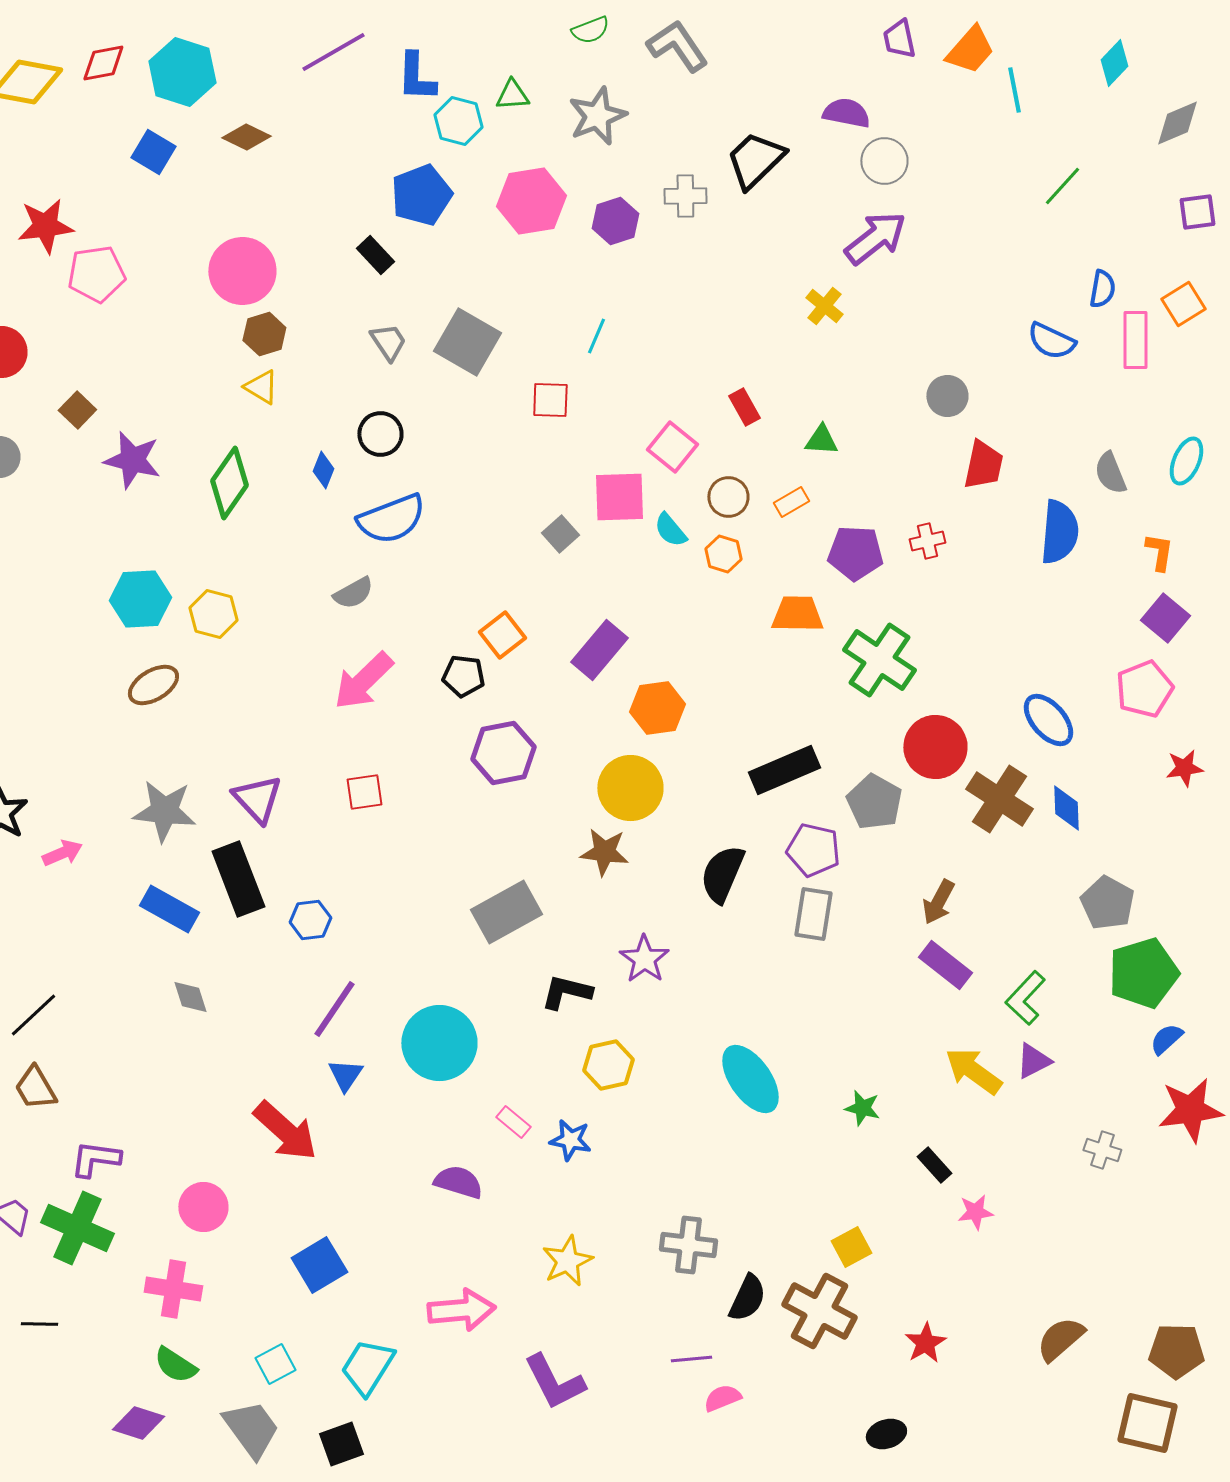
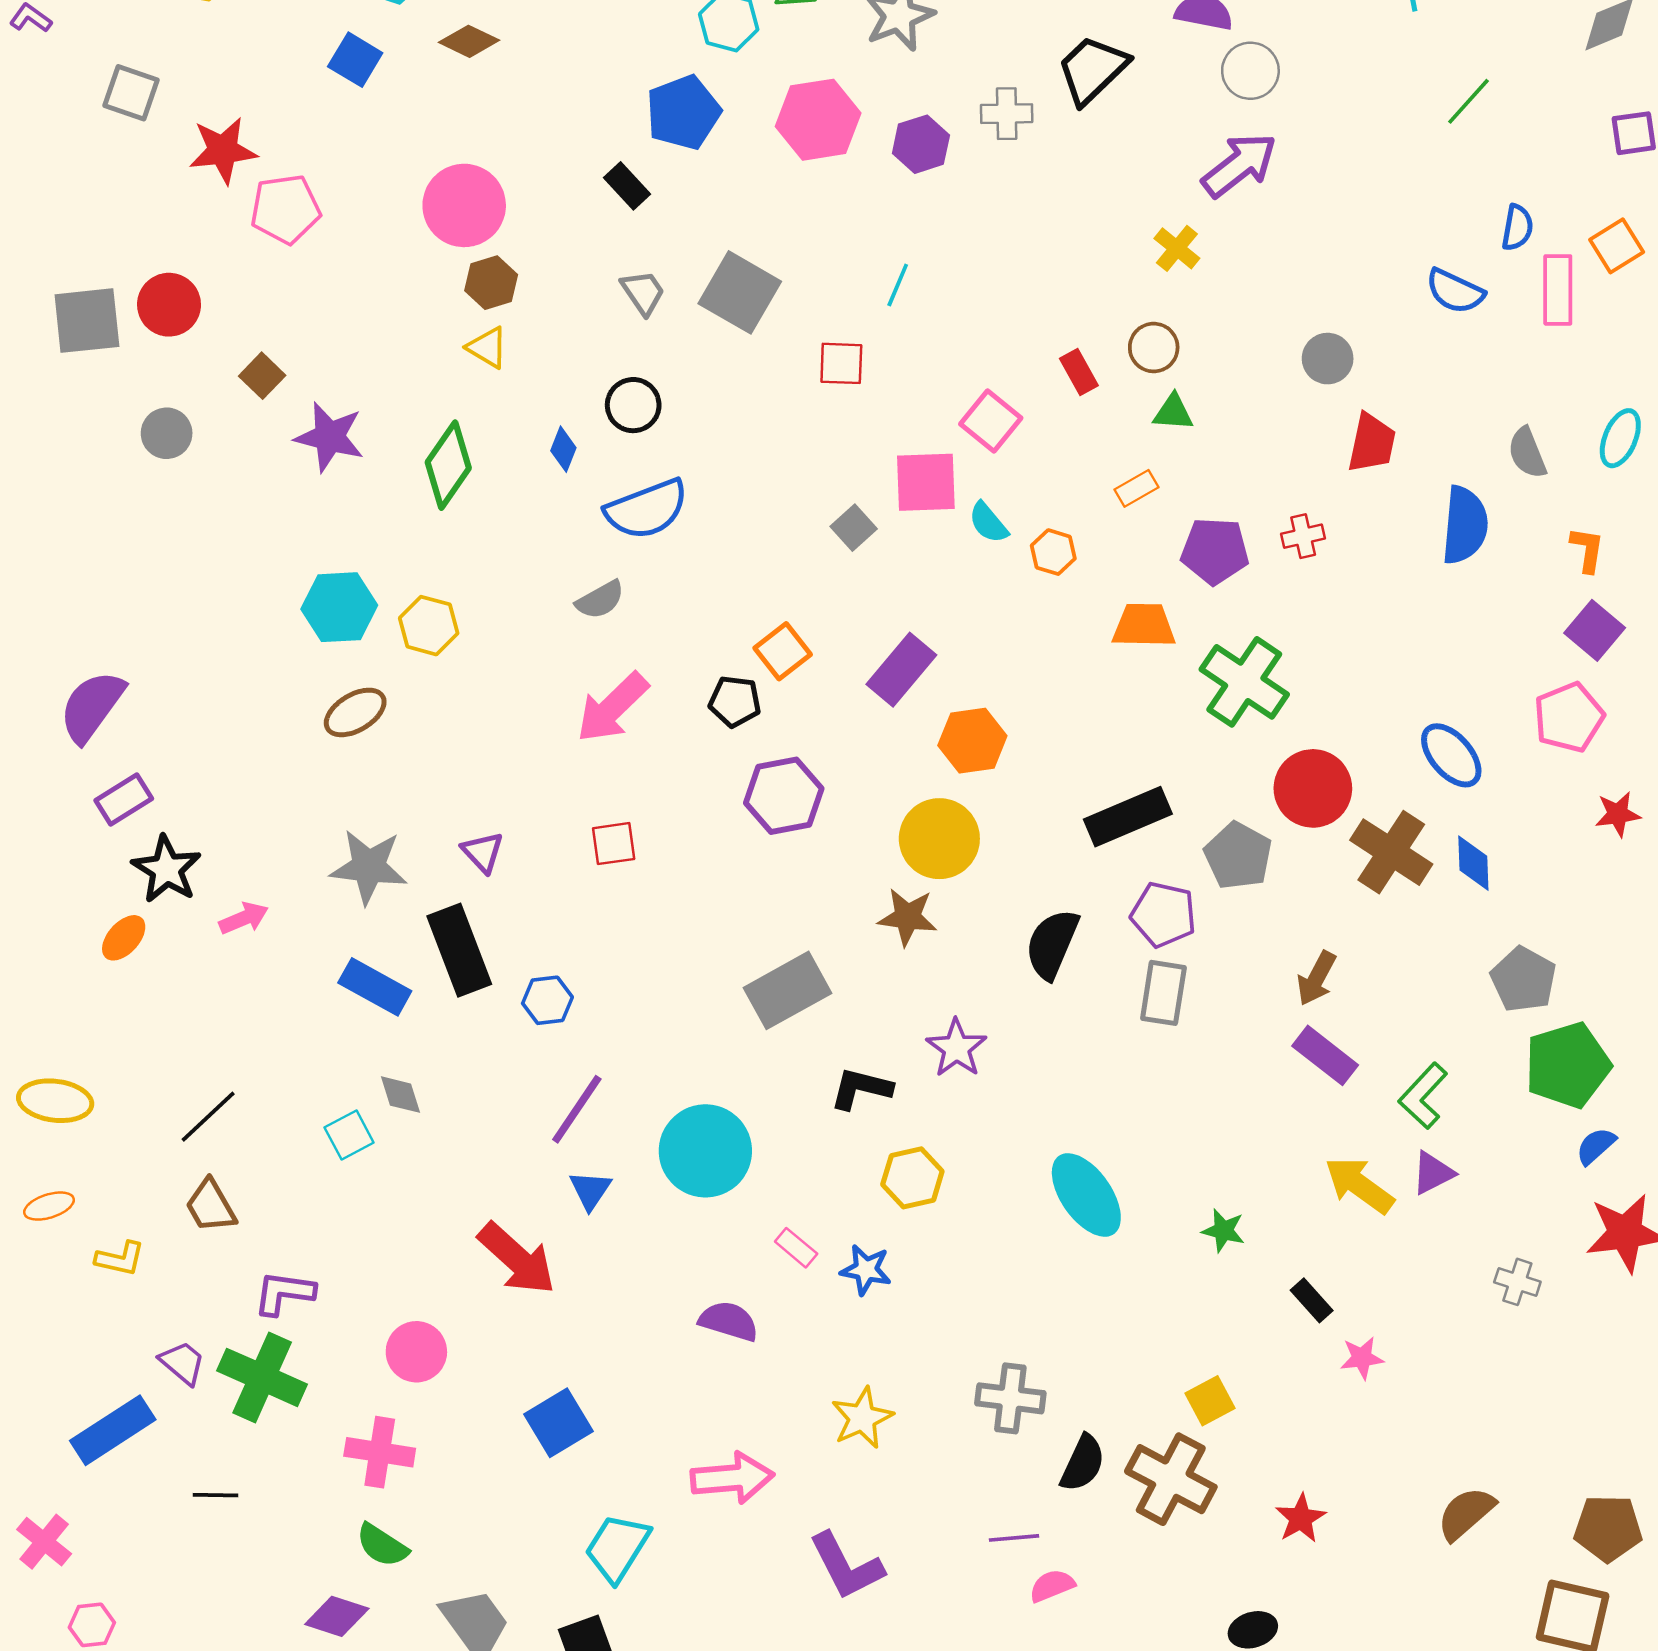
brown circle: (728, 497) -> (1154, 348), moved
purple triangle: (257, 799) -> (483, 852), size x0.7
cyan square: (275, 1364) -> (349, 1135), moved

